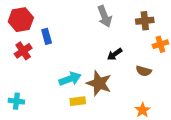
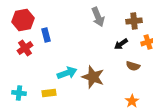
black arrow: (115, 54) -> (121, 44), moved
yellow rectangle: (78, 101) -> (49, 93), moved

